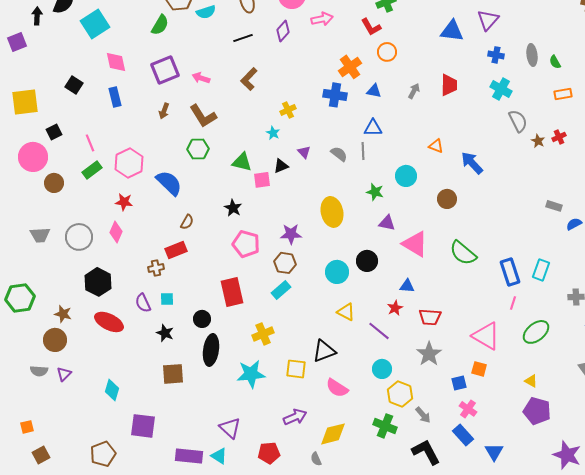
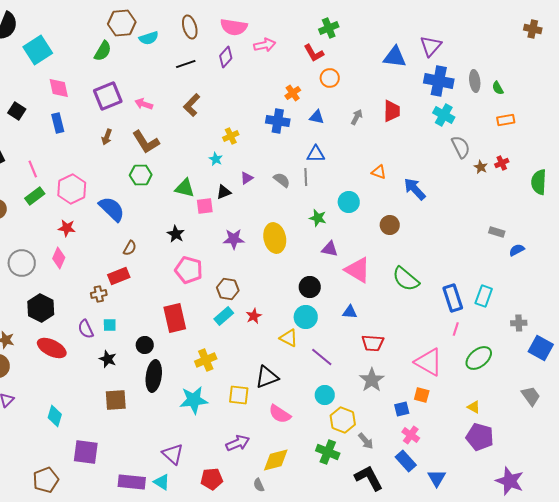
blue cross: (496, 55) -> (439, 81), size x1.8
orange cross: (350, 67) -> (293, 93), size x0.7
purple triangle: (304, 152) -> (247, 178), turned 40
purple star: (291, 234) -> (234, 239), moved
cyan circle: (337, 272) -> (306, 317), moved
red star: (395, 308) -> (254, 316), moved

